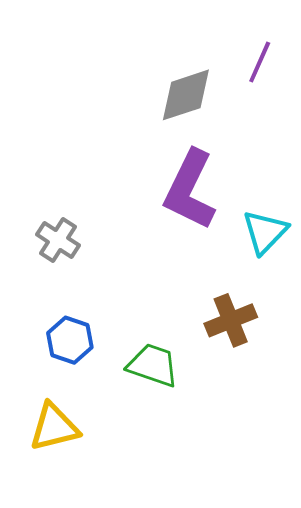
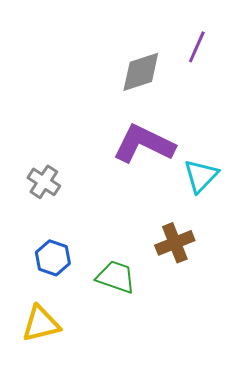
purple L-shape: (190, 190) -> (144, 144), turned 90

